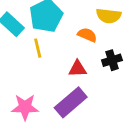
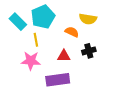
purple rectangle: (71, 102) -> (58, 80), turned 30
pink star: (25, 107) -> (31, 61), moved

